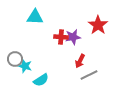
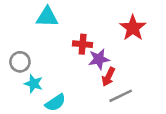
purple star: (73, 37) -> (99, 59), moved
gray circle: (15, 59) -> (20, 62), moved

